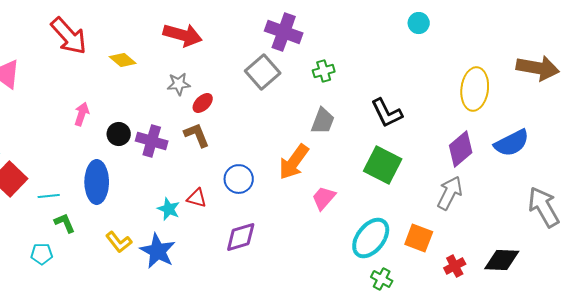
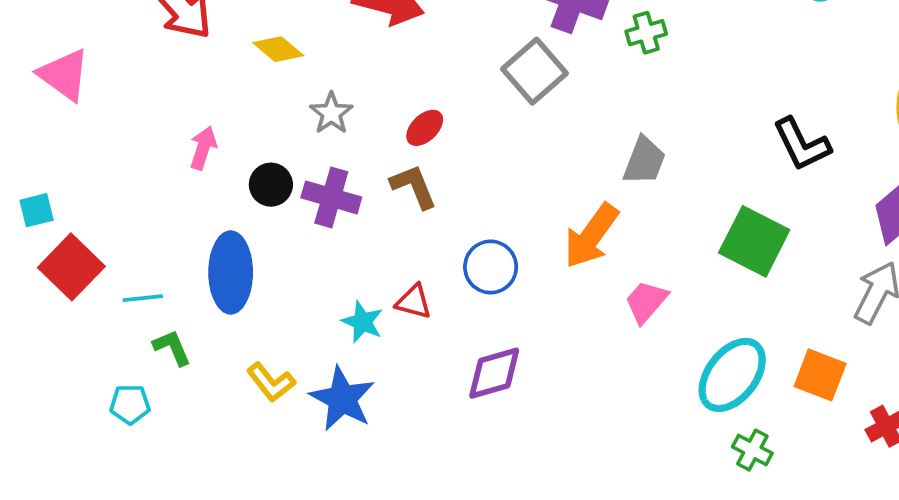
green cross: (324, 71) -> (646, 33), moved
gray star: (179, 84) -> (331, 113), moved, turned -30
black L-shape: (387, 113) -> (802, 144), moved

